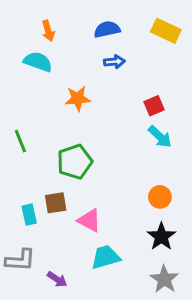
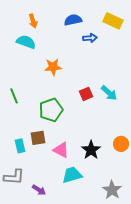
blue arrow: (114, 62) -> (90, 38), moved
red square: (154, 106) -> (86, 94), moved
orange circle: (160, 197) -> (121, 144), moved
black star: (161, 237) -> (91, 150), moved

